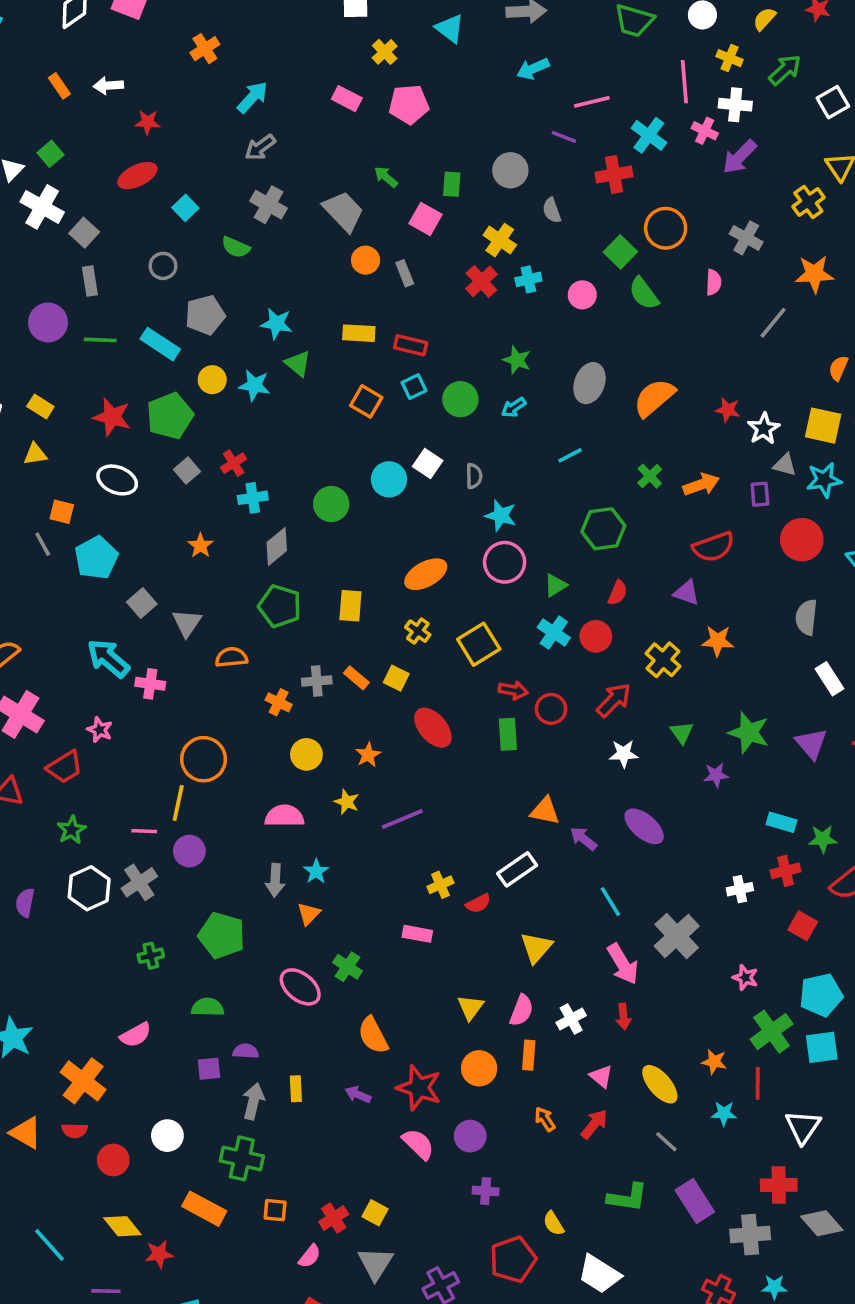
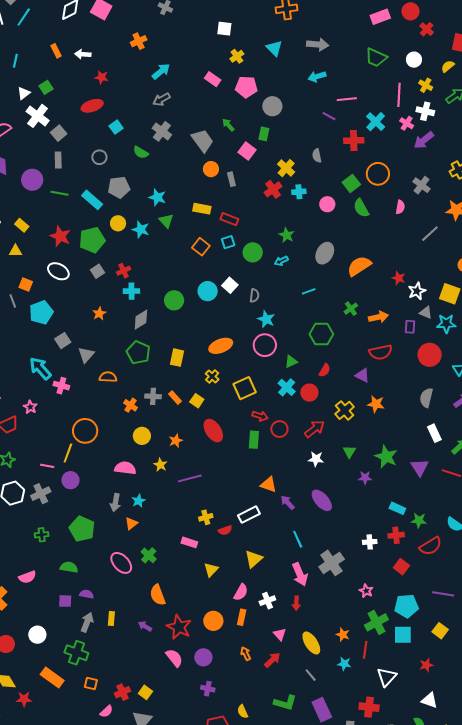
gray circle: (510, 170) -> (272, 106), moved
yellow triangle: (470, 1007) -> (211, 570), moved

